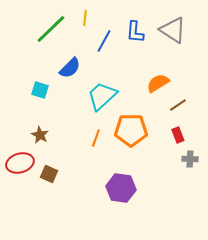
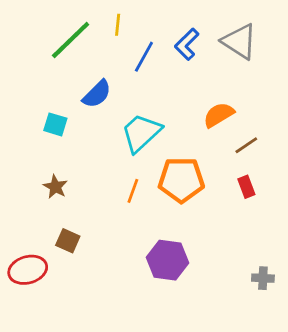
blue L-shape: (135, 32) -> (187, 44), turned 40
gray cross: (190, 159) -> (263, 278), moved
red ellipse: (20, 163) -> (28, 270), moved

